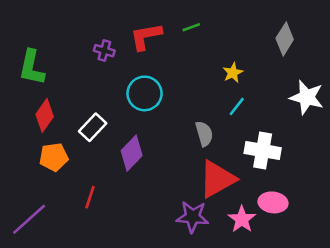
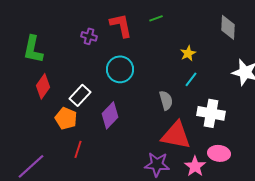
red L-shape: (146, 36) -> (121, 25), turned 88
gray diamond: (285, 39) -> (228, 27), turned -30
orange pentagon: (54, 157) -> (66, 118), moved, turned 30
red triangle: (217, 179) -> (176, 135), turned 40

